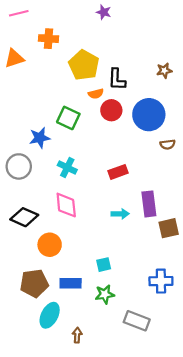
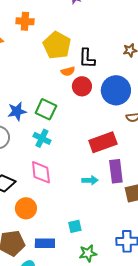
green square: (68, 118) -> (46, 109), moved
red rectangle: (118, 172) -> (103, 142), moved, size x1.5
green star: (105, 294) -> (88, 253), moved

